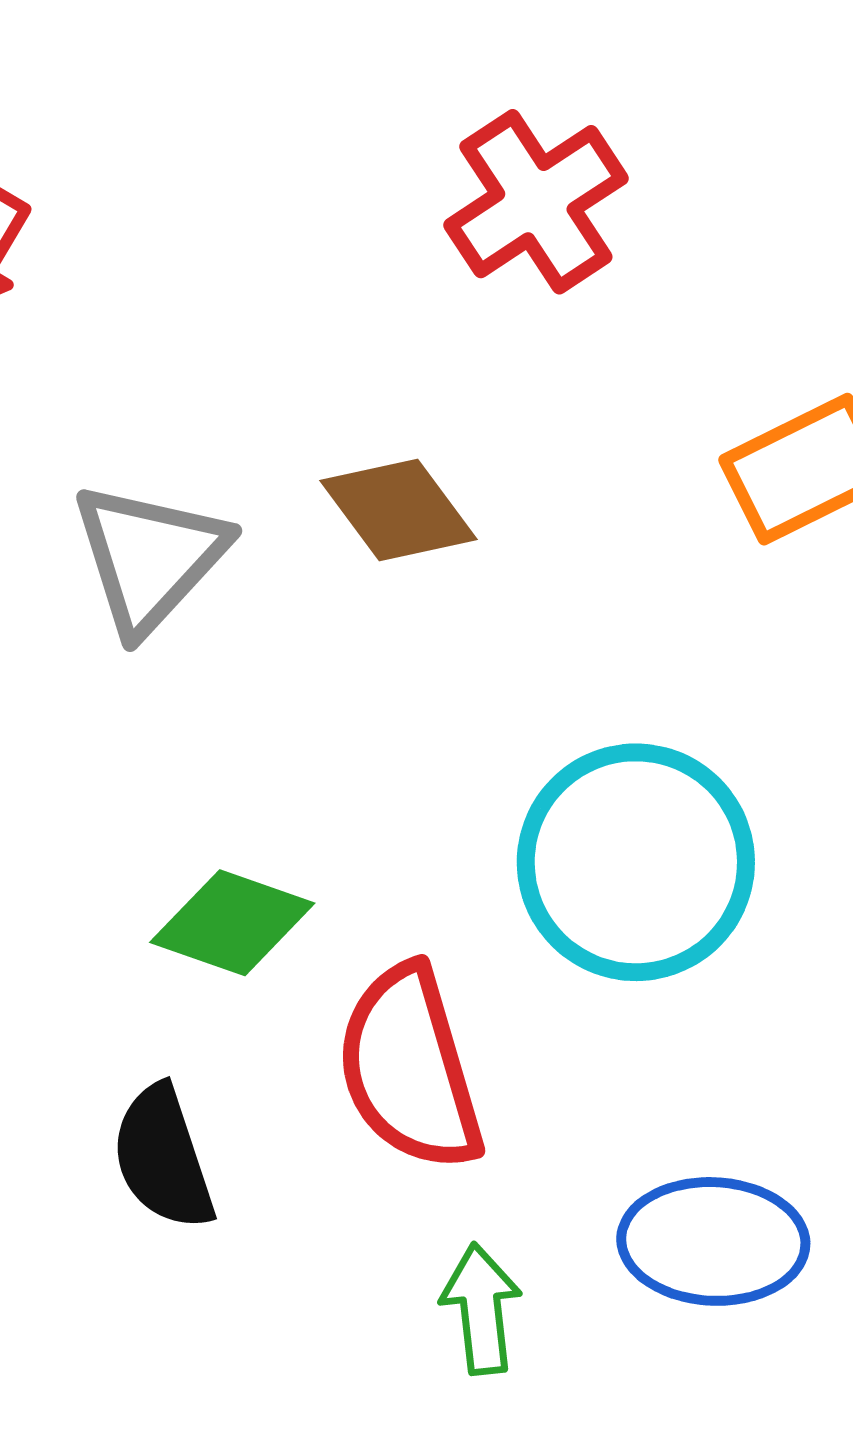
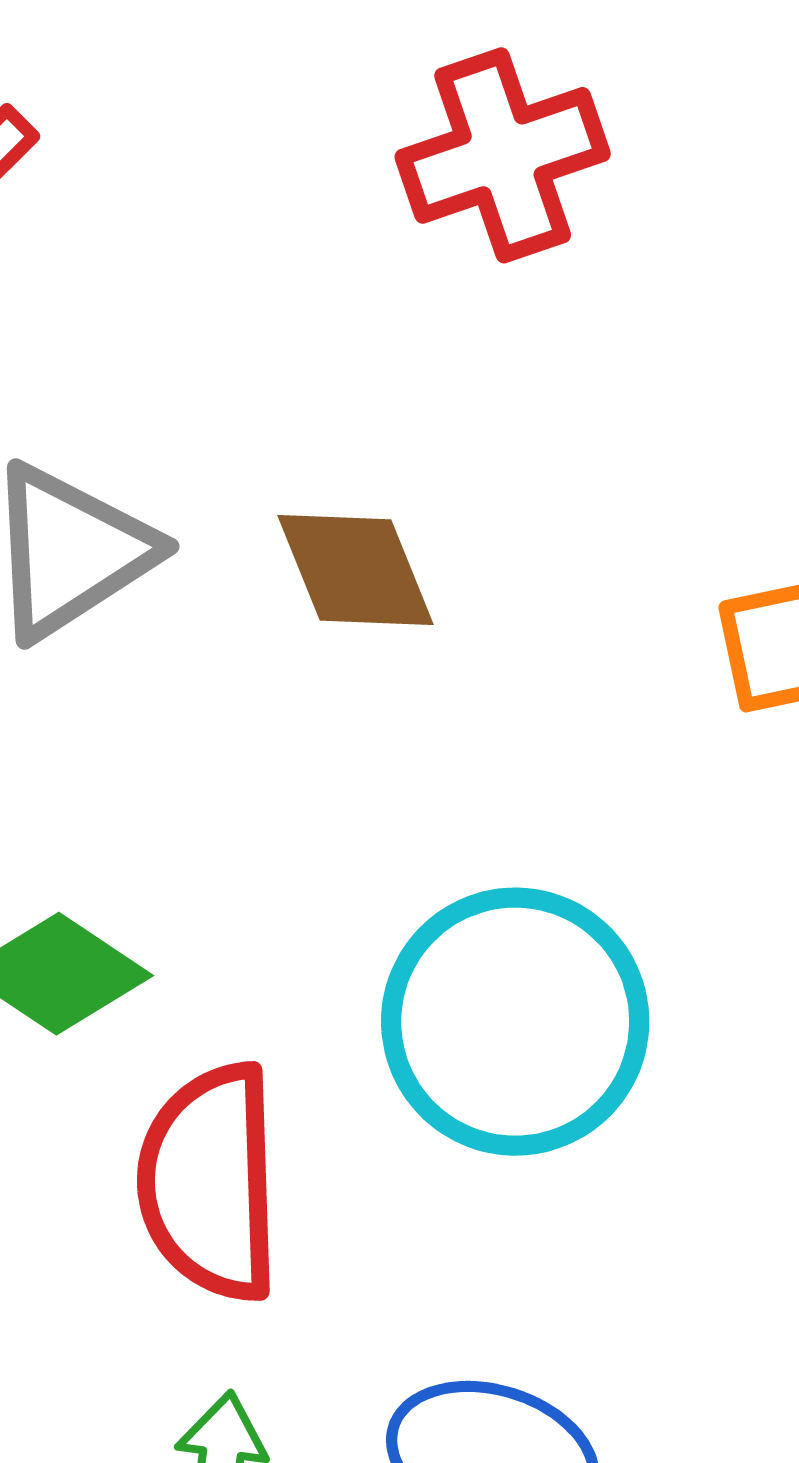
red cross: (536, 202) -> (503, 155), moved

